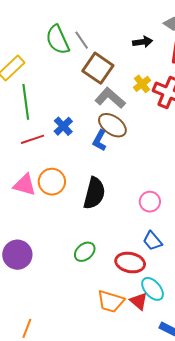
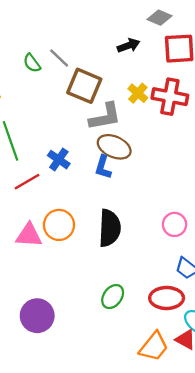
green semicircle: (58, 40) -> (32, 63), size x0.6
gray L-shape: (110, 98) -> (105, 117), turned 140
orange trapezoid: (111, 301) -> (154, 347), turned -56

